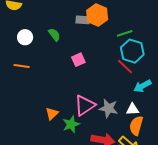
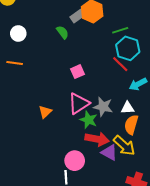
gray rectangle: (83, 20) -> (77, 16), turned -40
green semicircle: (54, 35) -> (63, 32), moved
pink square: (78, 60) -> (77, 72), moved
green star: (71, 124) -> (89, 120), moved, turned -30

